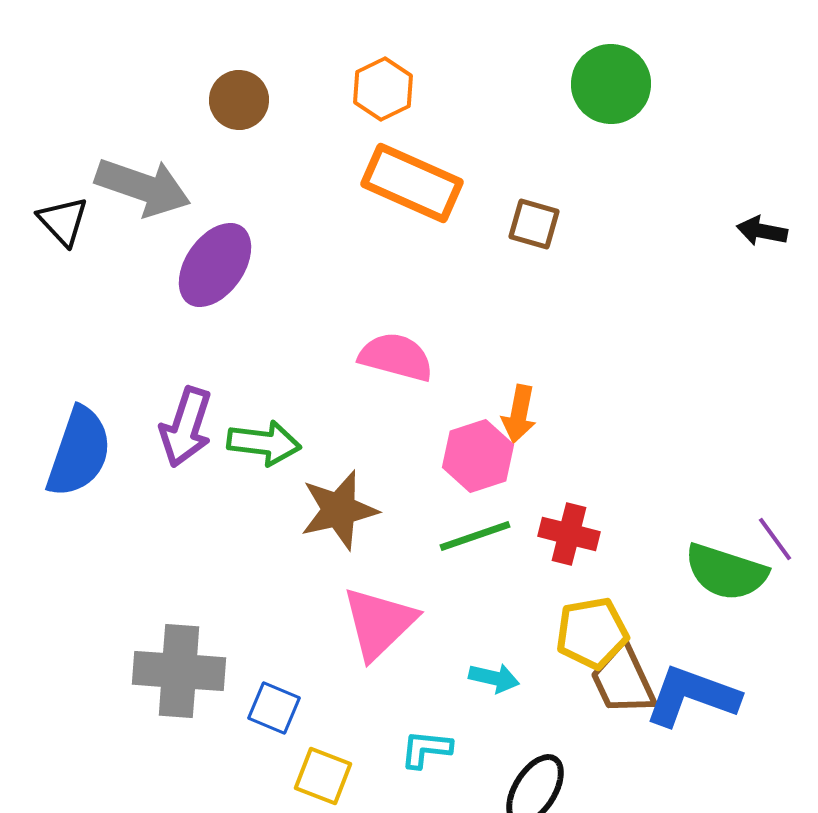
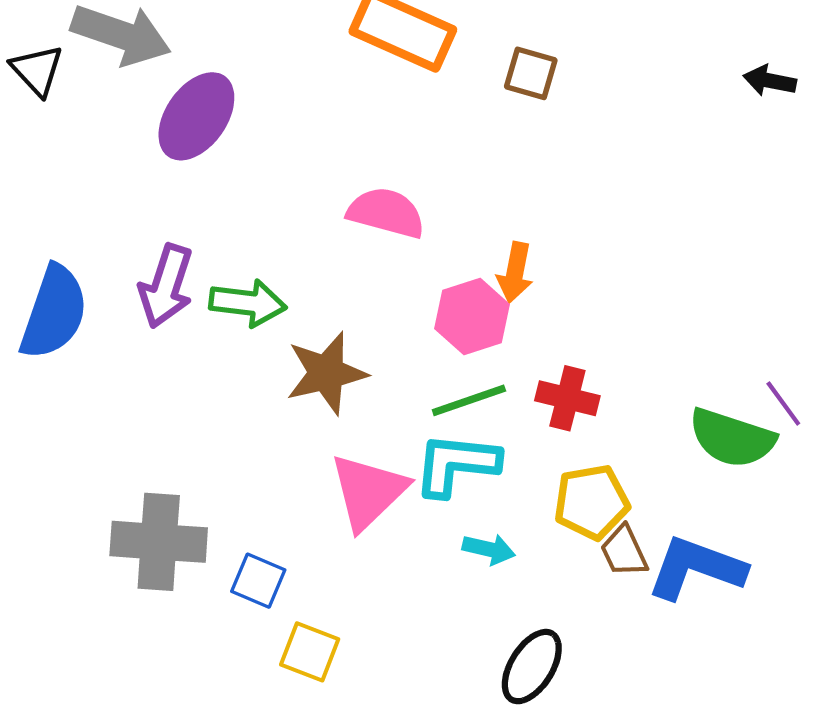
brown trapezoid: (623, 680) -> (624, 551), size x0.7
cyan L-shape: (426, 749) -> (456, 464), moved, size x1.6

